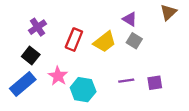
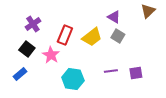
pink star: (58, 76) -> (51, 55), moved
blue rectangle: (23, 84) -> (20, 74), size x0.6

